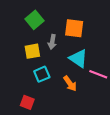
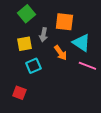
cyan triangle: (78, 59) -> (81, 43), moved
orange arrow: (70, 84) -> (60, 53), moved

